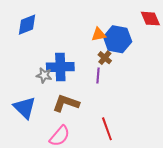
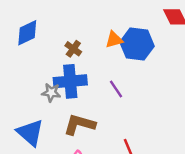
brown cross: (105, 58) -> (73, 49), moved
purple line: (98, 75) -> (116, 89), turned -35

